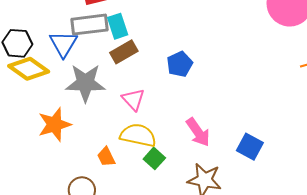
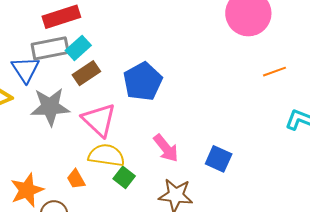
cyan rectangle: (118, 26) -> (78, 48), turned 70
blue pentagon: (180, 64) -> (143, 81), size x1.5
pink triangle: (133, 99) -> (99, 120), size x1.5
orange star: (54, 124) -> (27, 190), moved

